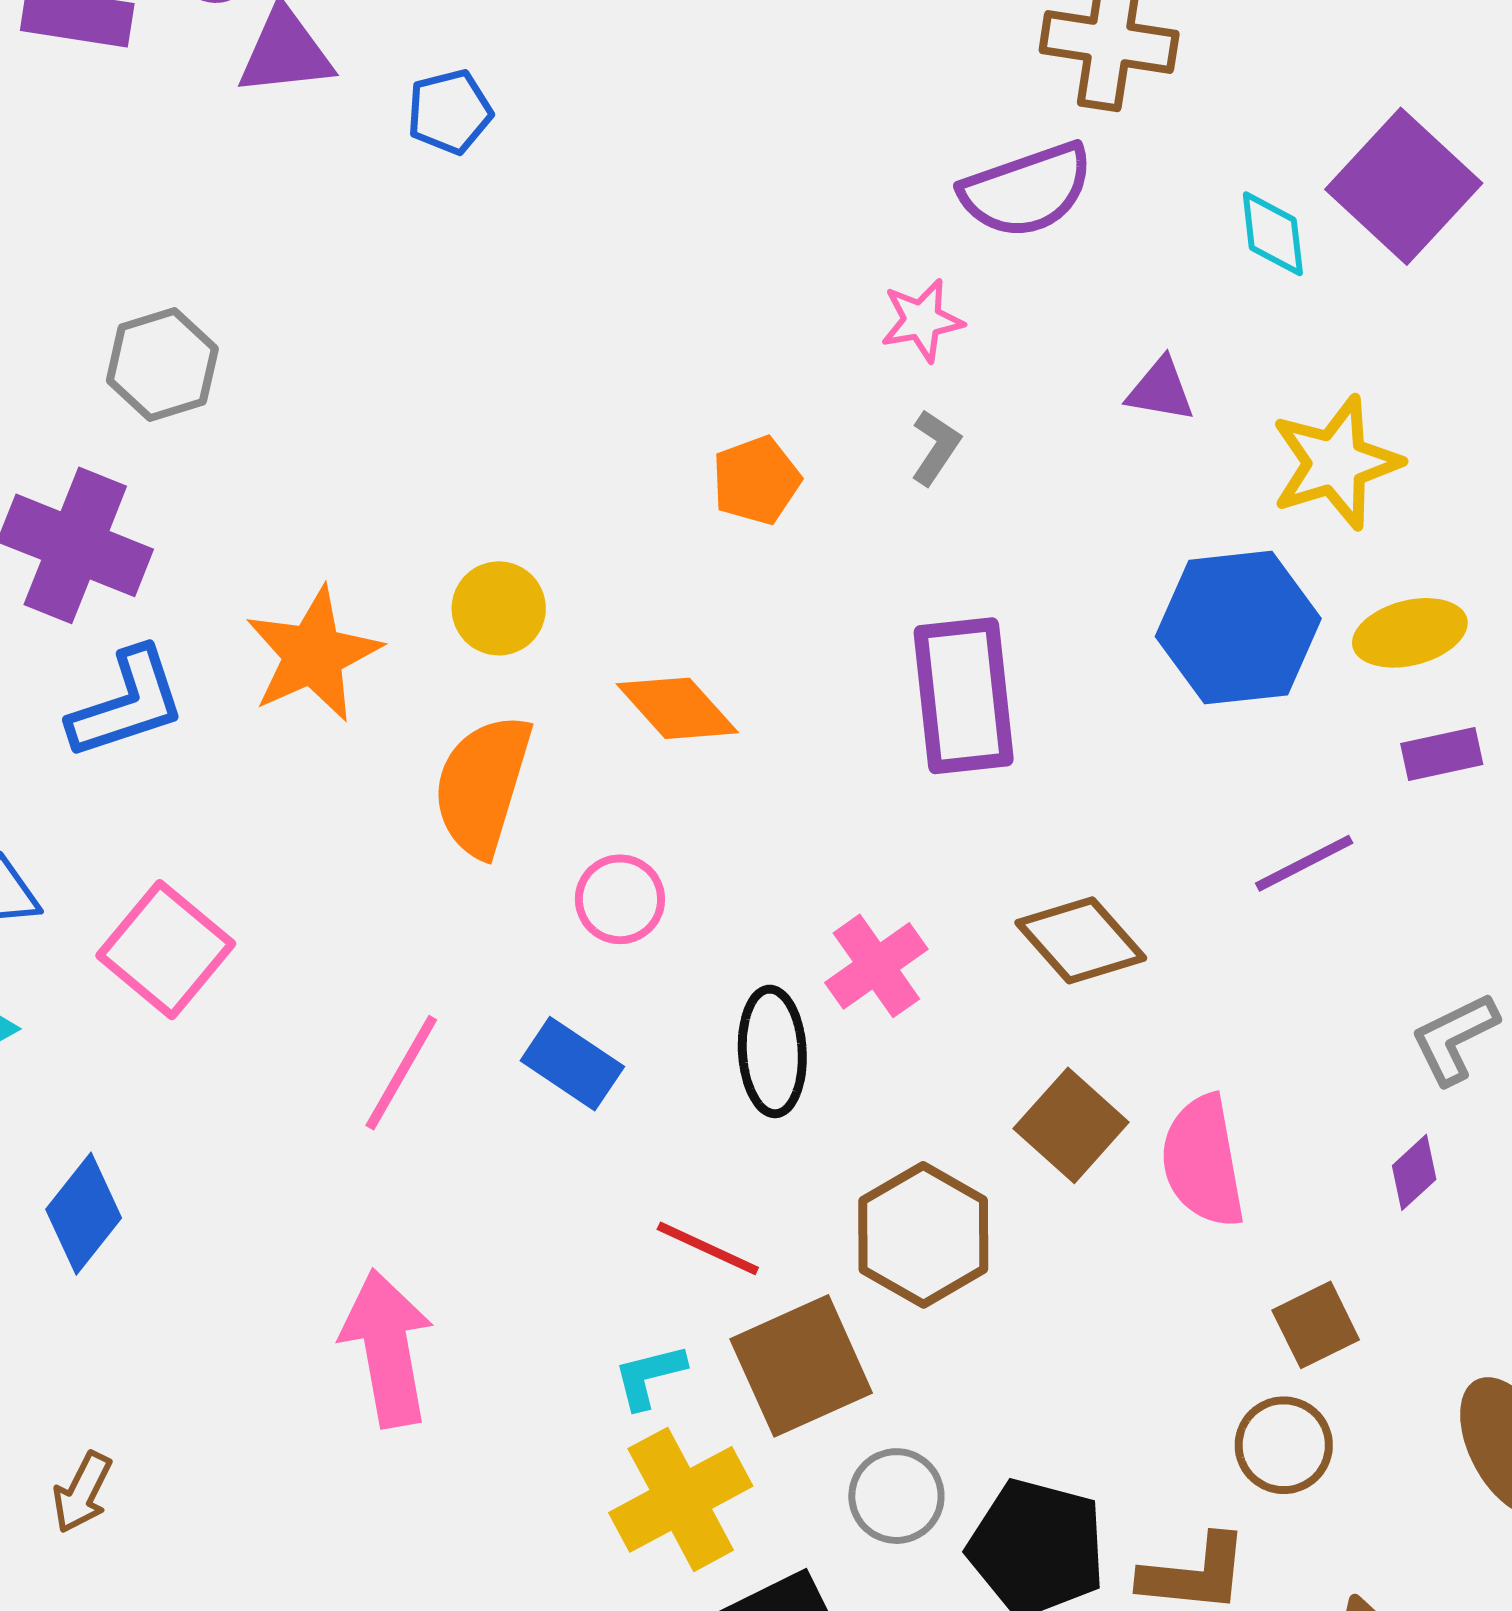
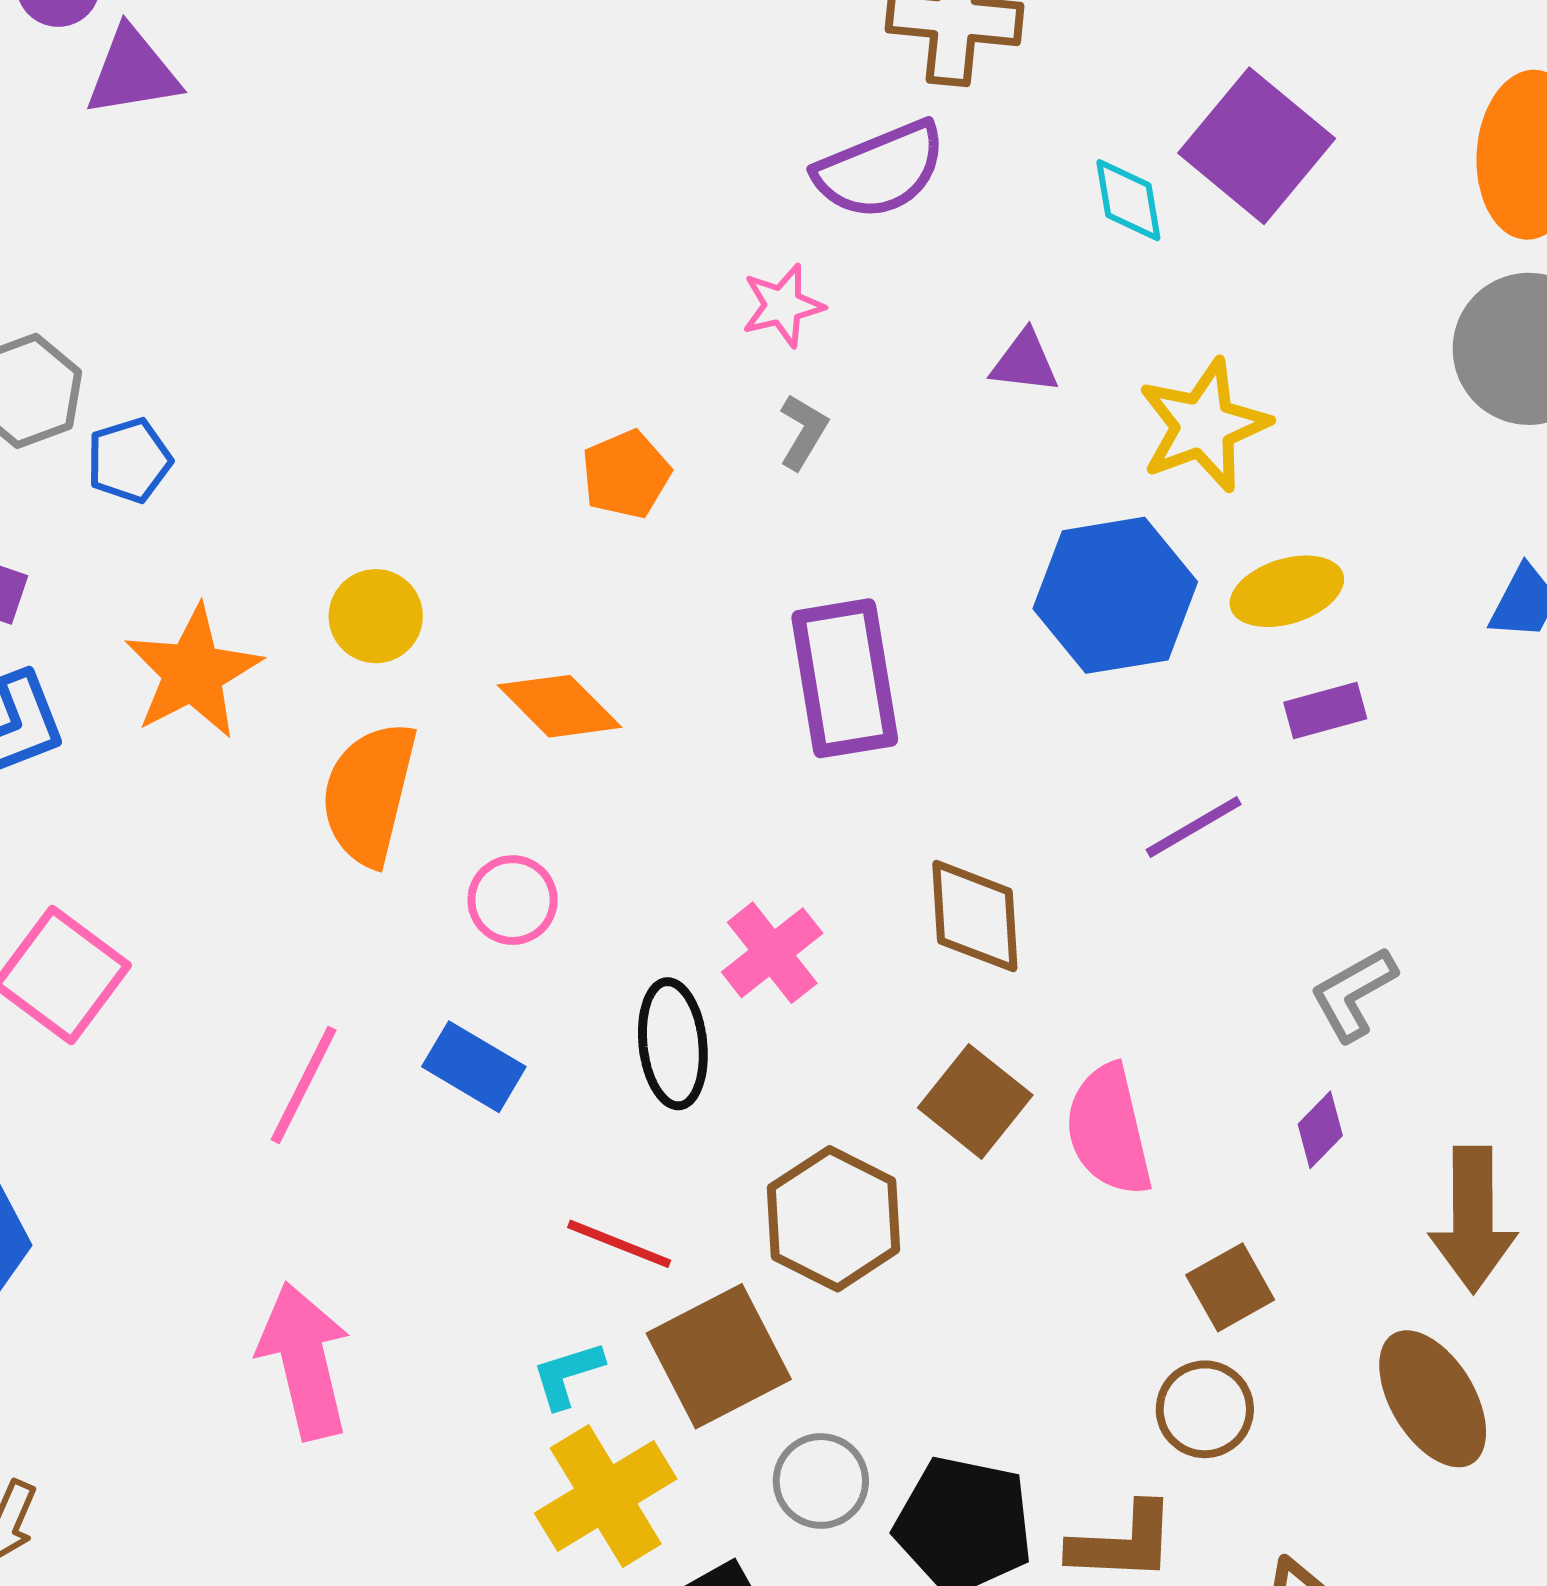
blue pentagon: (450, 112) -> (129, 460), moved
brown diamond: (1081, 940) -> (975, 916), turned 41

